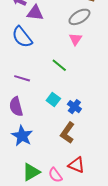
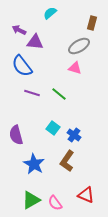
pink triangle: (75, 39) -> (75, 68), turned -48
purple line: (22, 78) -> (32, 93), moved
blue star: (22, 136) -> (34, 164), moved
red triangle: (76, 165) -> (86, 195), moved

